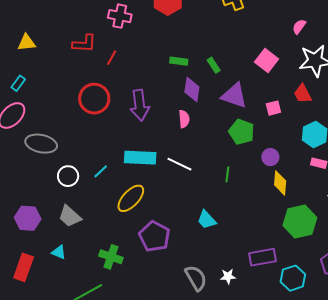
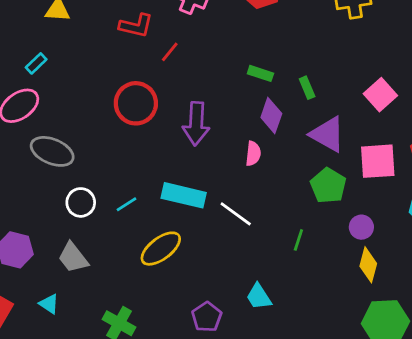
pink square: (273, 108) -> (378, 161), size x1.8
purple pentagon: (155, 236) -> (207, 317), moved, size x0.7

